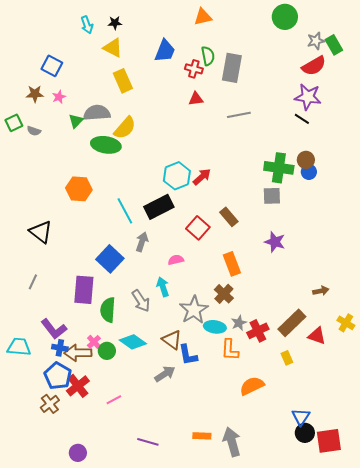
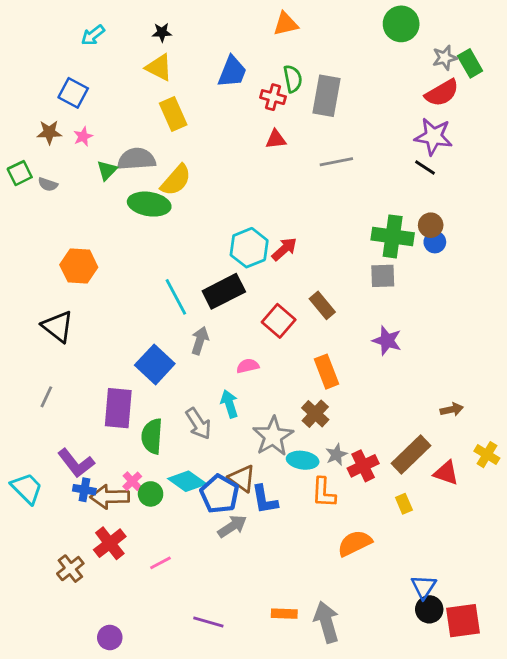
cyan arrow: (87, 25) -> (93, 35), moved, turned 72
orange hexagon: (79, 189) -> (79, 266), moved
cyan trapezoid: (19, 347) -> (27, 488), turned 40
blue pentagon: (58, 376) -> (220, 494), moved

